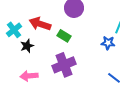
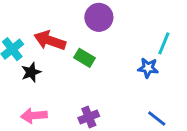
purple cross: (64, 65) -> (89, 117), moved, size x0.6

